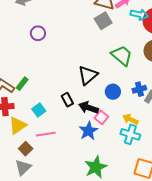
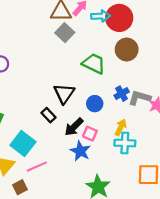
black rectangle: (67, 100) -> (48, 115), moved
black arrow: (89, 108) -> (74, 127), turned -48
cyan square: (39, 110) -> (23, 143), size x1.6
yellow arrow: (130, 119) -> (121, 127), turned 105
brown square: (26, 149) -> (20, 187), turned 32

